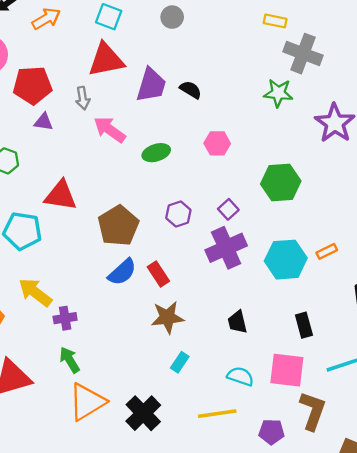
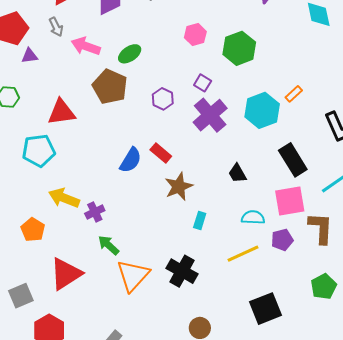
pink hexagon: (217, 143) -> (195, 35), moved
brown pentagon: (118, 226) -> (110, 87), moved
black rectangle: (304, 325) -> (293, 160), size x1.5
purple pentagon: (271, 432) -> (282, 240), moved

